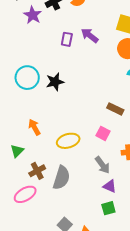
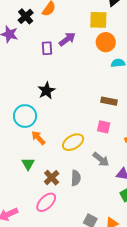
purple arrow: (90, 35) -> (67, 39), turned 120
cyan circle: (27, 78) -> (25, 116), moved
gray arrow: (102, 165) -> (101, 159), moved
gray semicircle: (61, 178) -> (76, 178), size x0.7

